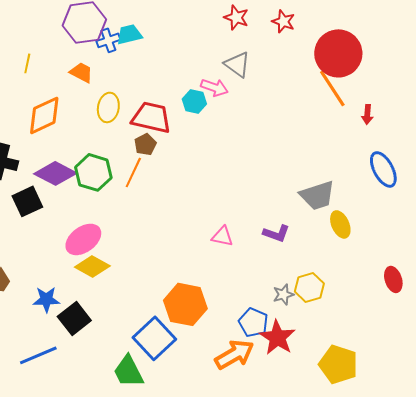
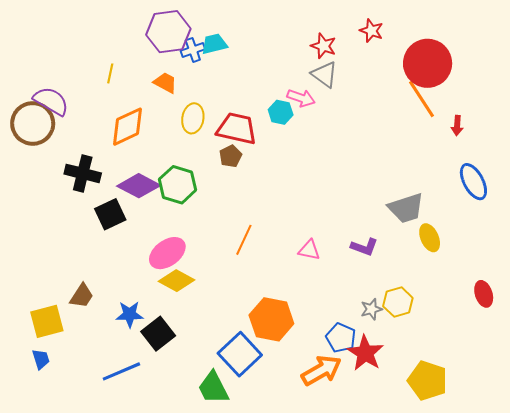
red star: (236, 17) -> (323, 46), moved
orange line: (133, 172) -> (244, 240), moved

